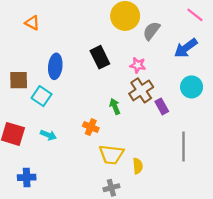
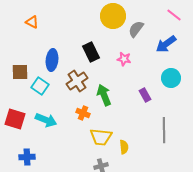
brown cross: (141, 90) -> (77, 81), moved
green arrow: (115, 106) -> (104, 95), size x1.5
cyan arrow: (48, 135) -> (46, 120), size x1.5

